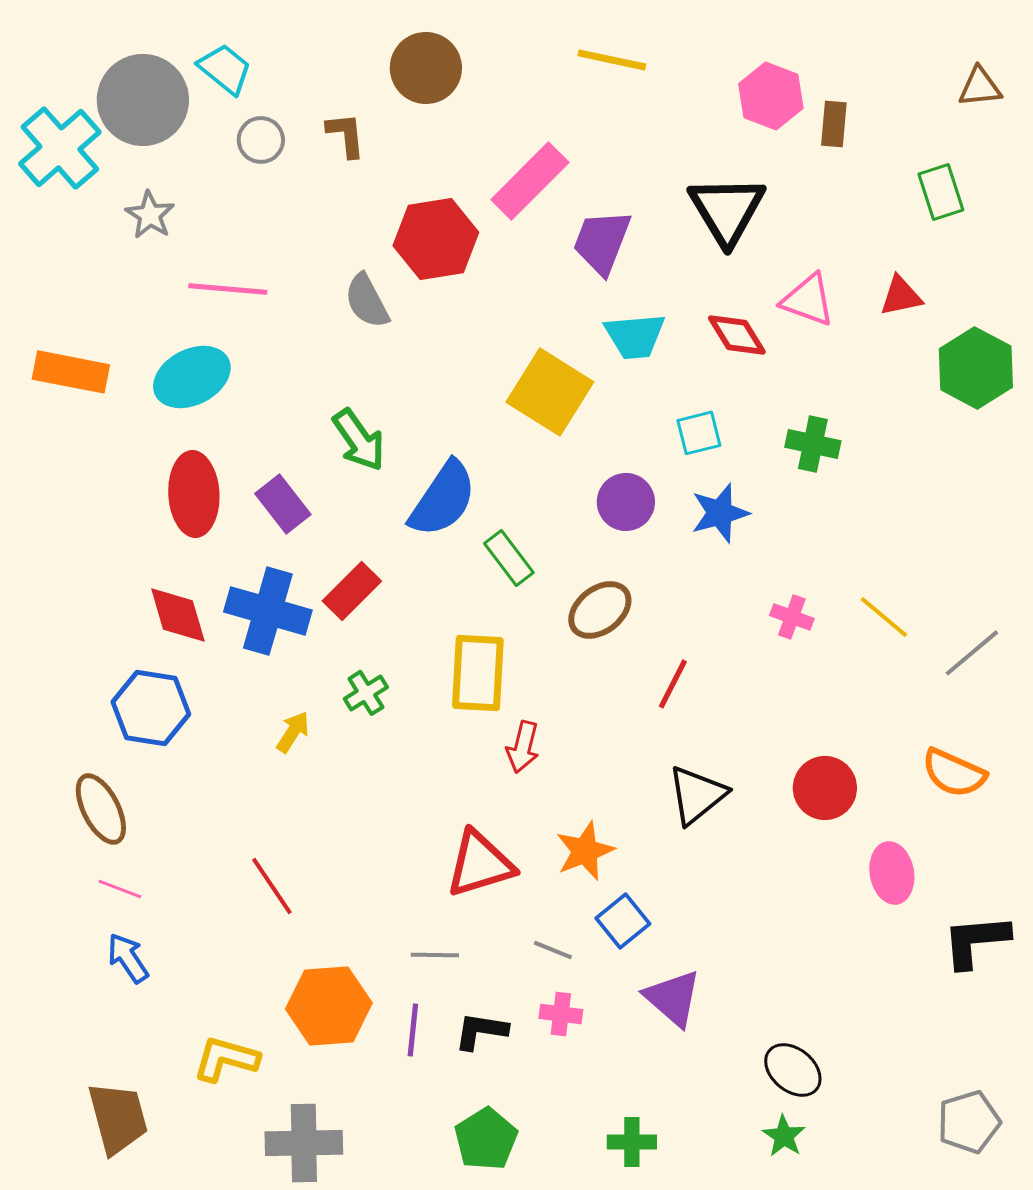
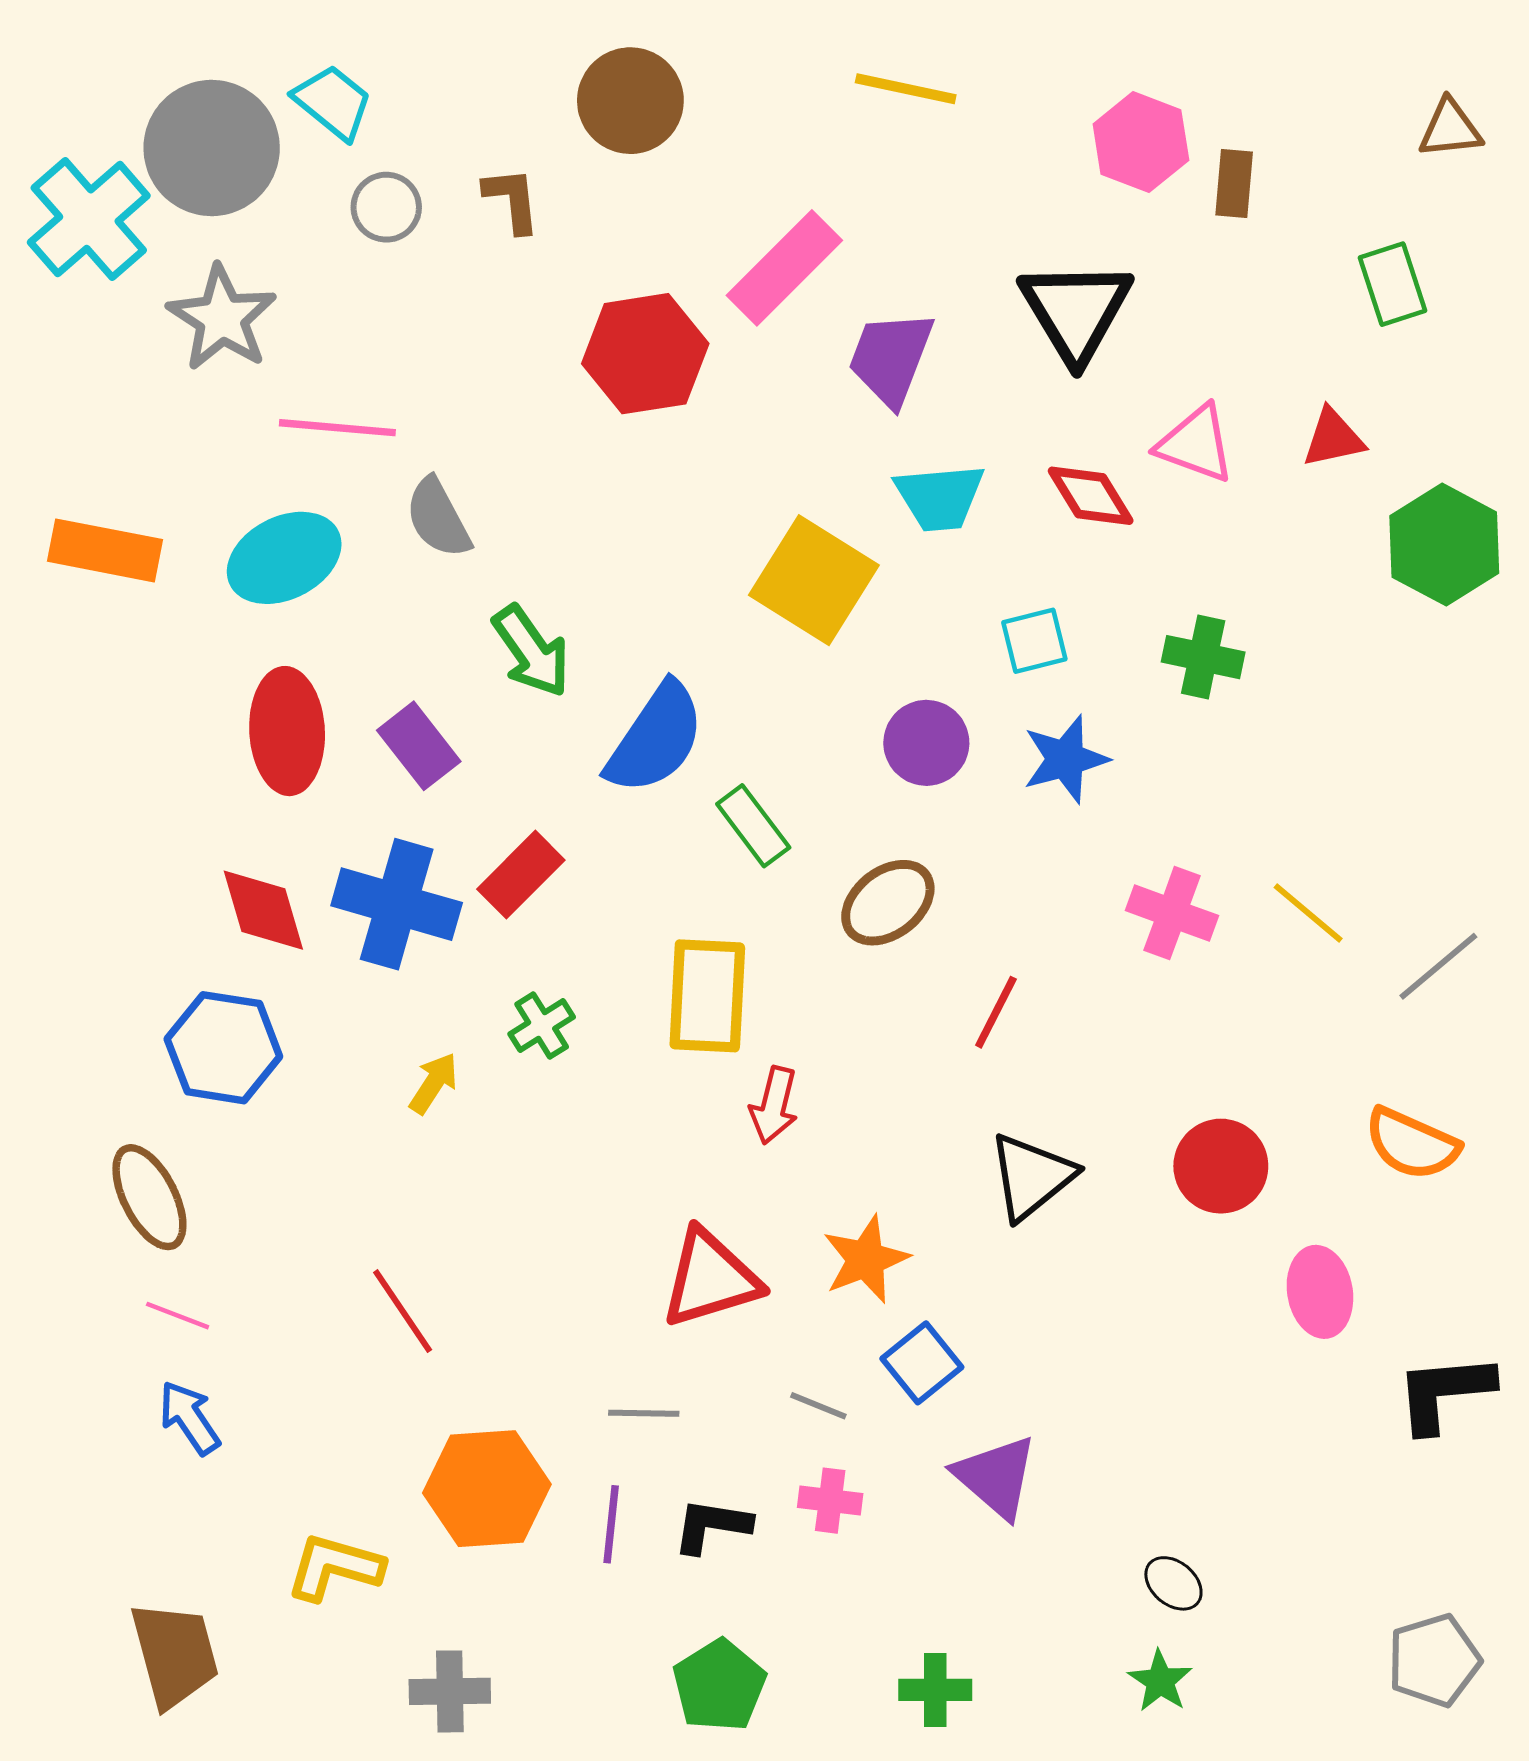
gray star: (150, 215) -> (222, 318), size x1.5
gray semicircle: (367, 301) -> (438, 518), moved
pink cross: (792, 617) -> (1172, 913), size x1.4
black ellipse: (793, 1070) -> (1173, 1583), size x0.7
gray cross: (304, 1143) -> (450, 1691), size x0.7

